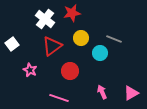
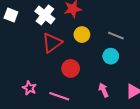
white square: (12, 44) -> (11, 15), moved, turned -32
cyan circle: (100, 53) -> (111, 56), moved
pink star: (30, 70) -> (29, 88), moved

